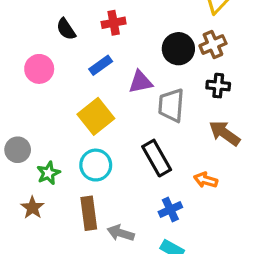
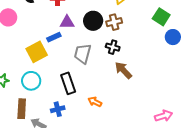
blue rectangle: (101, 65) -> (54, 37), moved
purple triangle: (140, 82) -> (67, 22), moved
brown arrow: (225, 133) -> (123, 70), moved
blue cross: (170, 209) -> (58, 109), moved

